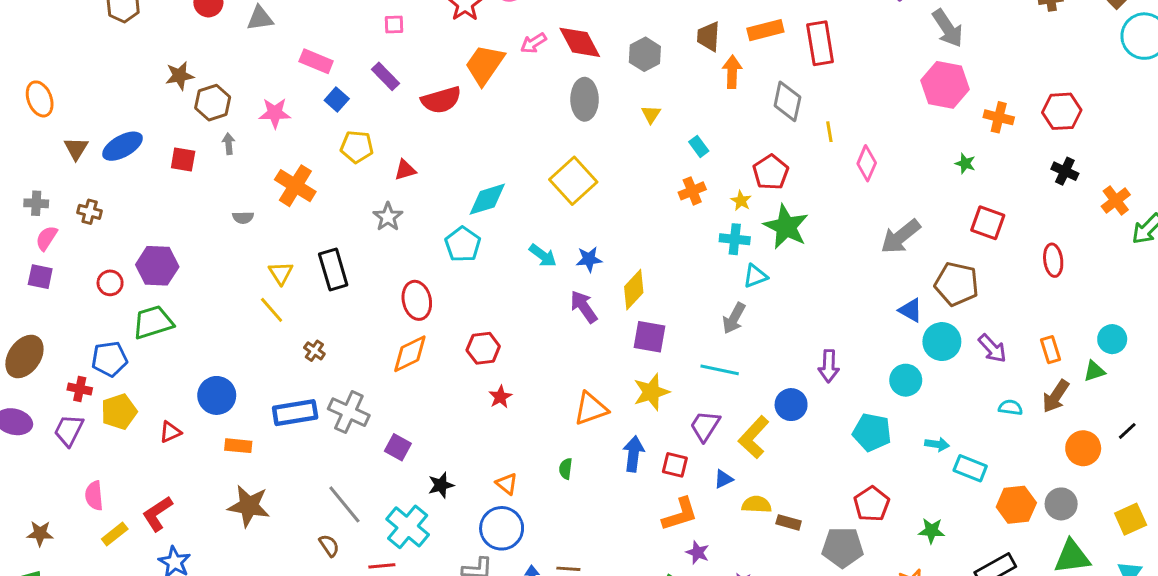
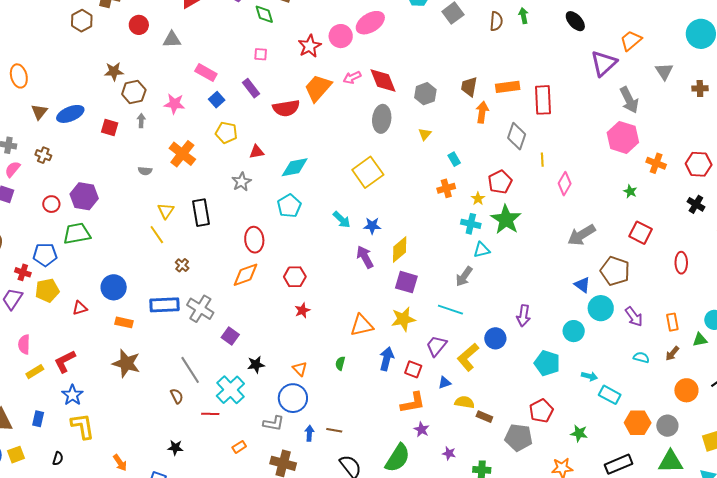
cyan diamond: (487, 199) -> (295, 167), moved
brown arrow: (1056, 396) -> (672, 353), size x0.7

